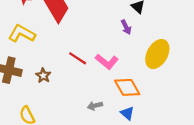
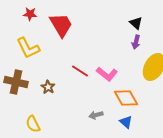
purple arrow: (126, 27) -> (136, 42), moved, turned 40
yellow L-shape: (22, 34) -> (28, 48), turned -145

